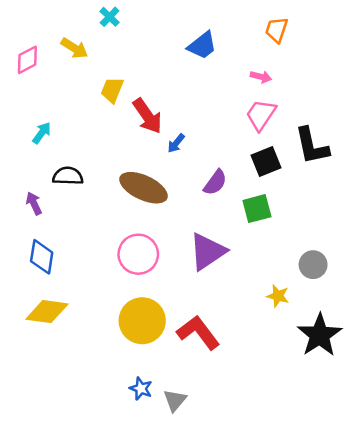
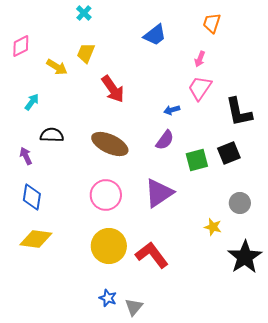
yellow arrow: (74, 48) -> (57, 67), moved
pink arrow: (261, 77) -> (200, 59), turned 98
yellow trapezoid: (112, 90) -> (86, 53), moved
blue arrow: (176, 143) -> (172, 110), moved, turned 35
black square: (266, 162) -> (229, 153), moved

